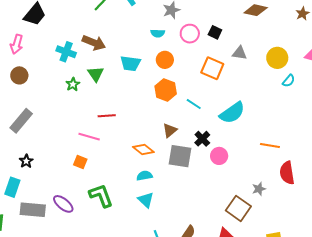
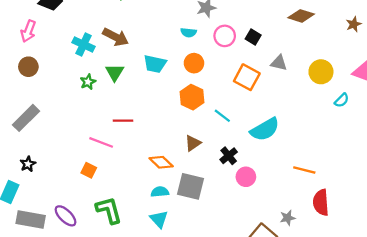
cyan semicircle: (289, 81) -> (342, 100), moved
gray square: (180, 156) -> (191, 186), moved

